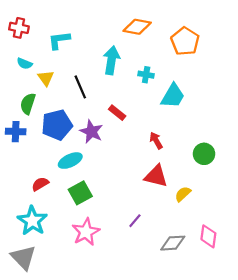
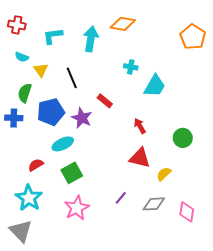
orange pentagon: (185, 41) -> (193, 37), moved
cyan arrow: (111, 60) -> (91, 39), moved
gray diamond: (173, 243) -> (154, 204), moved

